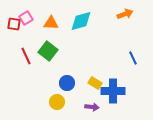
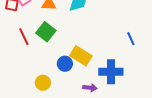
yellow rectangle: (95, 83) -> (81, 56), moved, size x1.5
yellow circle: (57, 102) -> (43, 83), moved

